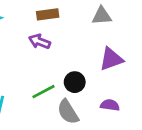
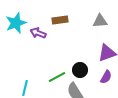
purple arrow: (40, 41) -> (38, 33), moved
purple semicircle: (110, 105) -> (106, 77), moved, turned 112

